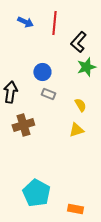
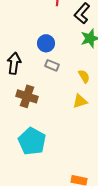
brown cross: (23, 125) -> (27, 96), turned 35
cyan pentagon: (36, 193) -> (32, 141), moved

